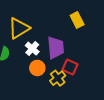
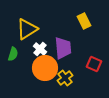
red square: (70, 67) -> (94, 64), moved
orange circle: (37, 68) -> (45, 68), size x1.6

